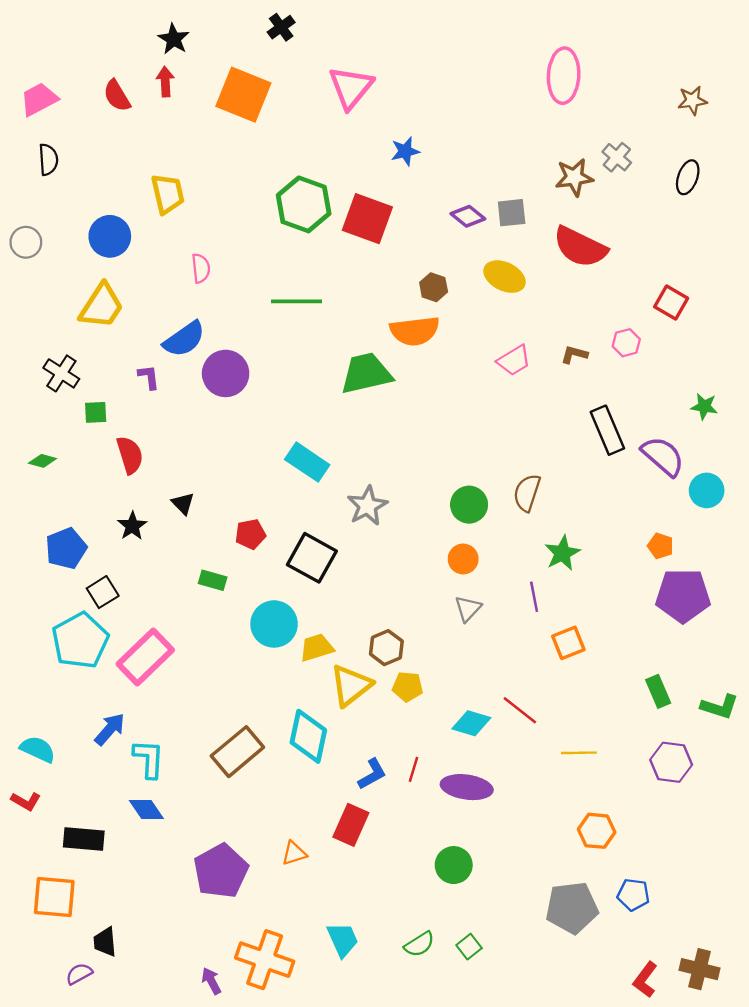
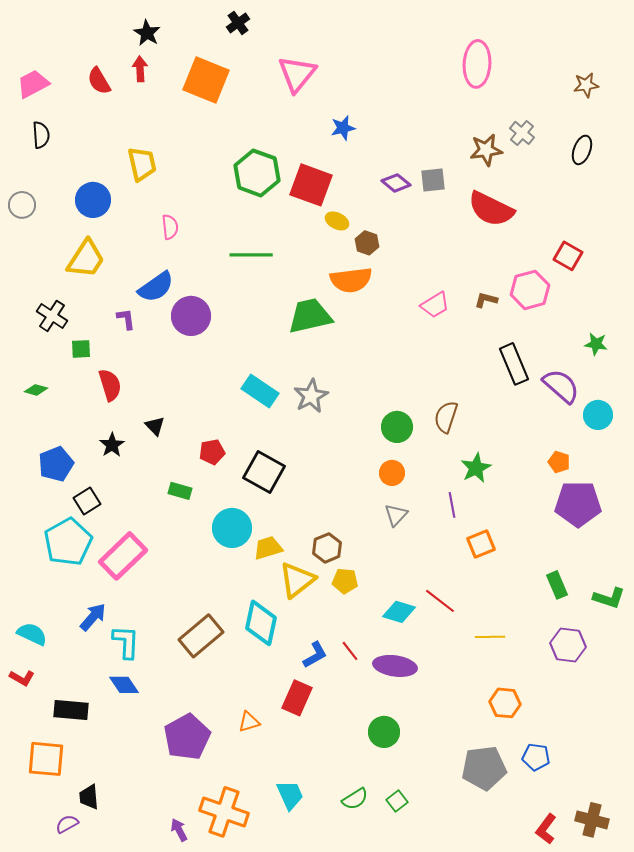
yellow ellipse: (504, 277) -> (337, 221), moved, size x0.7
pink hexagon: (626, 343) -> (530, 290), size x1.6
gray star: (367, 506) -> (311, 396), moved
red line: (413, 769) -> (350, 651), turned -55

